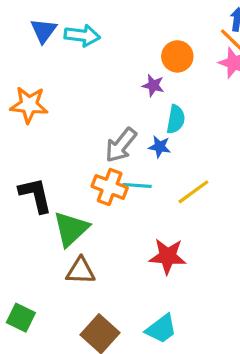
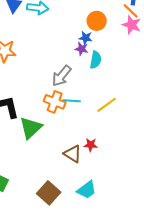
purple star: (153, 85) -> (82, 49), moved
blue star: (160, 147) -> (86, 38), moved
red star: (168, 256) -> (91, 145), size x0.6
brown triangle: (81, 271) -> (73, 154), moved, turned 30

